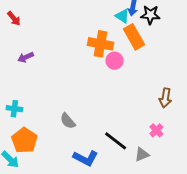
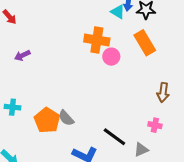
orange rectangle: (134, 37) -> (145, 43), moved
pink cross: (156, 130) -> (155, 125), turned -32
orange pentagon: (24, 140) -> (47, 120), moved

